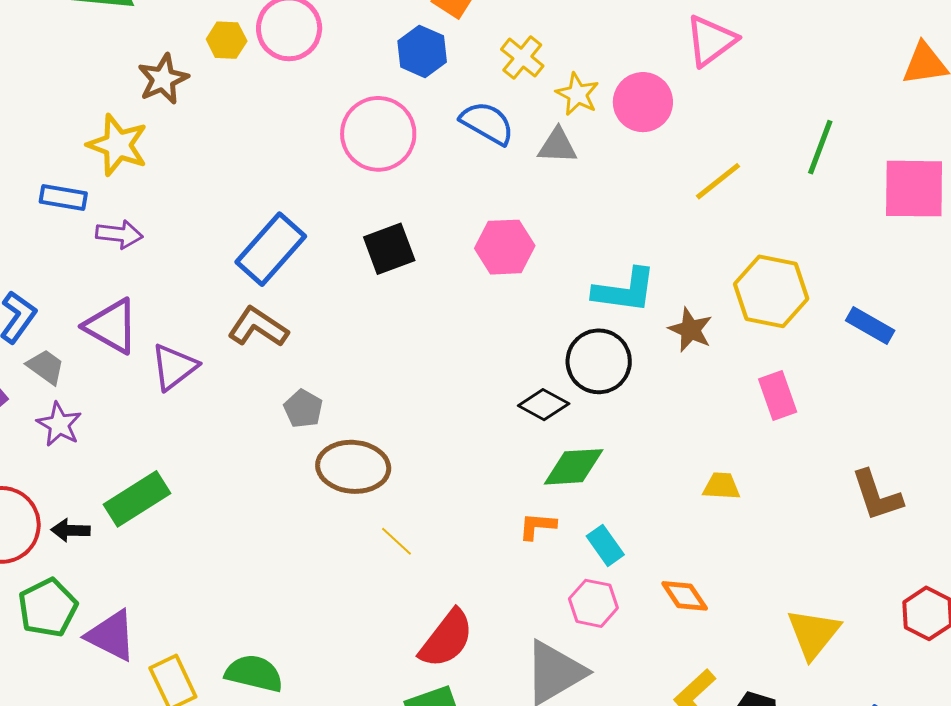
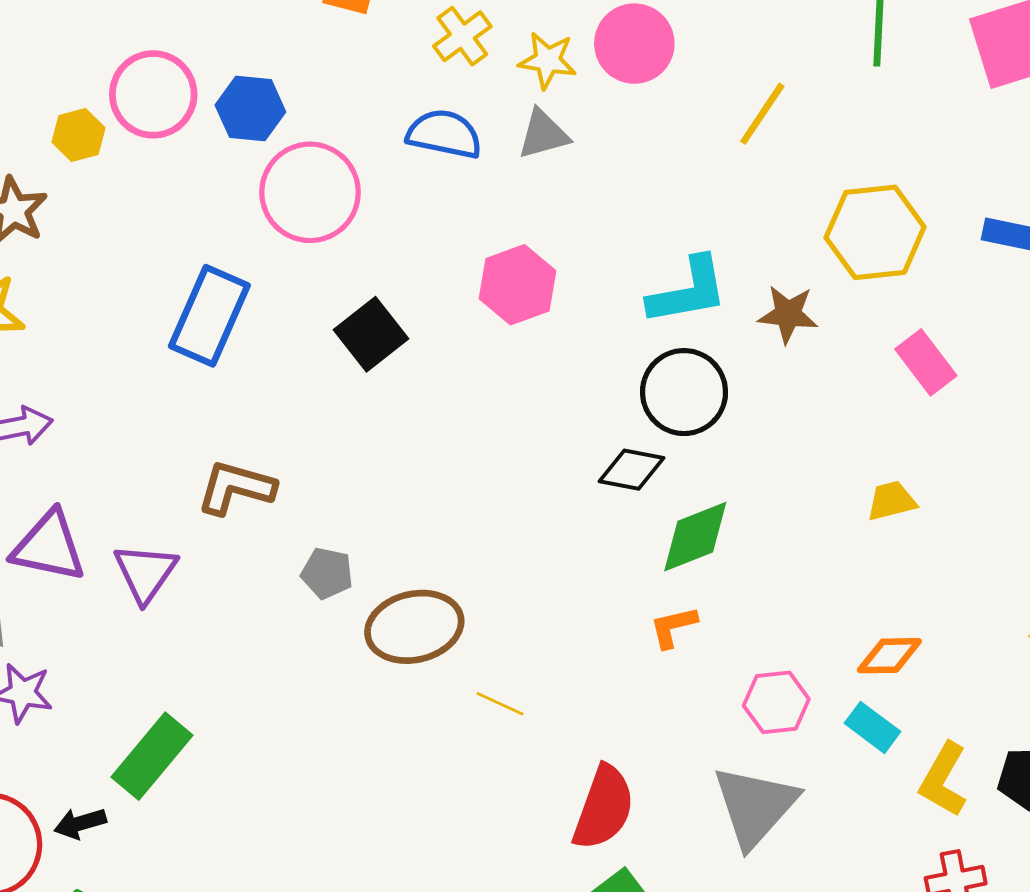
blue hexagon: (422, 51) -> (250, 108), moved
yellow cross: (522, 58) -> (462, 36), turned 33
blue rectangle: (271, 249) -> (209, 316), moved
cyan rectangle: (605, 545) -> (873, 727), moved
orange diamond: (685, 596) -> (889, 656), turned -39

